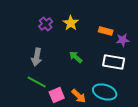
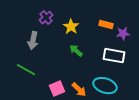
yellow star: (71, 23) -> (71, 27), moved
gray arrow: (37, 57) -> (33, 41), moved
green line: (37, 82) -> (26, 70), moved

